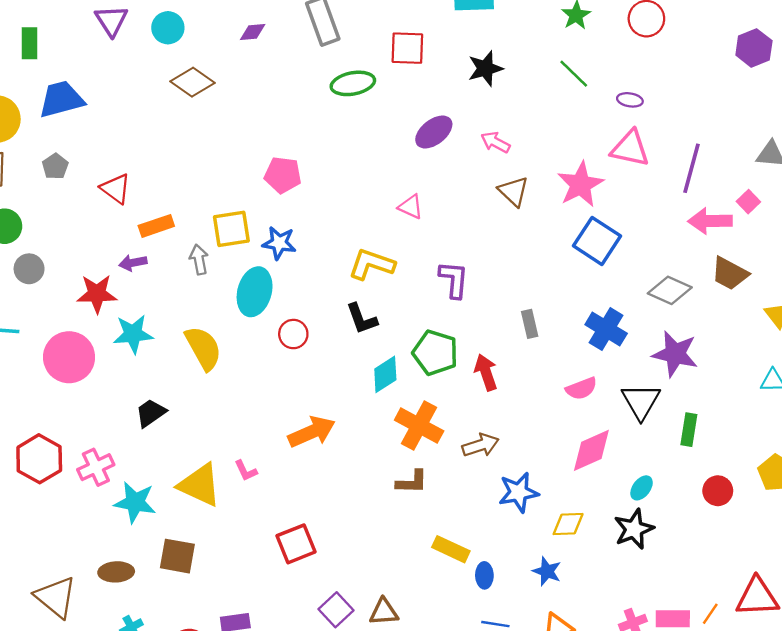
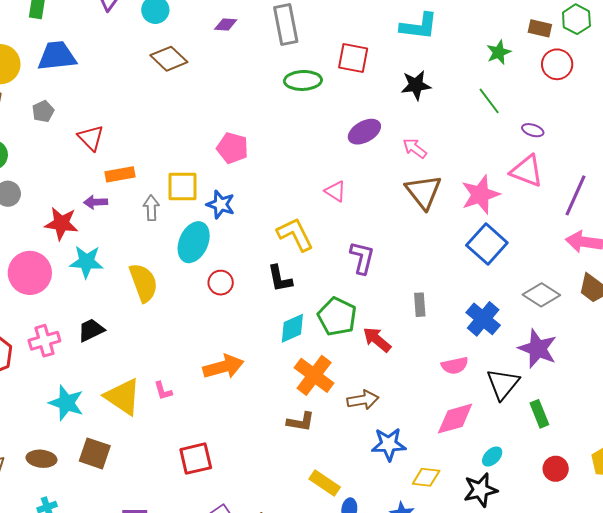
brown triangle: (514, 191) -> (423, 192), size x1.4
yellow L-shape: (372, 264) -> (295, 234), turned 36
red arrow: (486, 372) -> (377, 340), turned -40
green rectangle: (689, 430) -> (539, 414), turned -40
pink cross: (96, 467) -> (44, 341), moved

